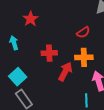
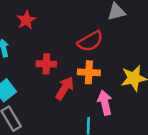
red semicircle: (83, 32) -> (90, 41), size x1.5

